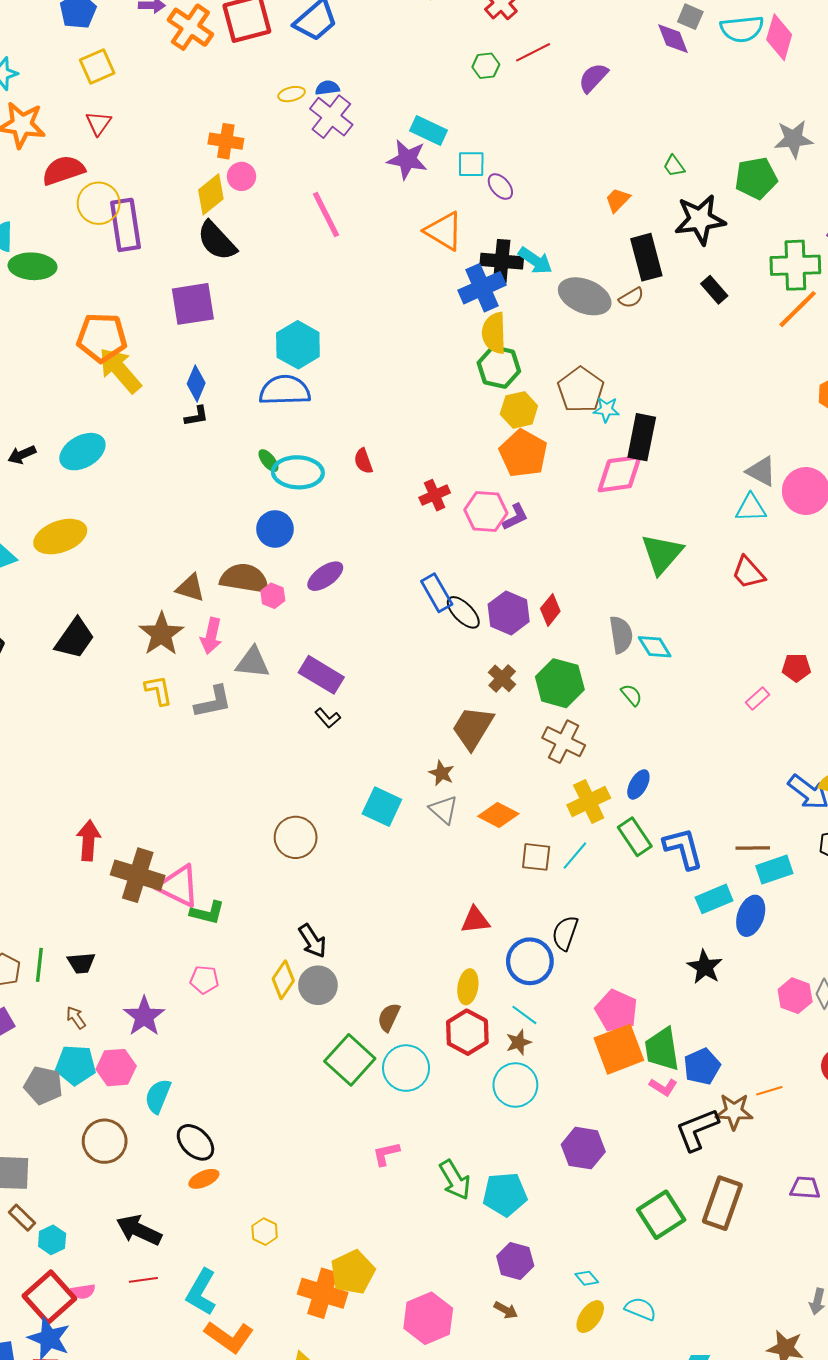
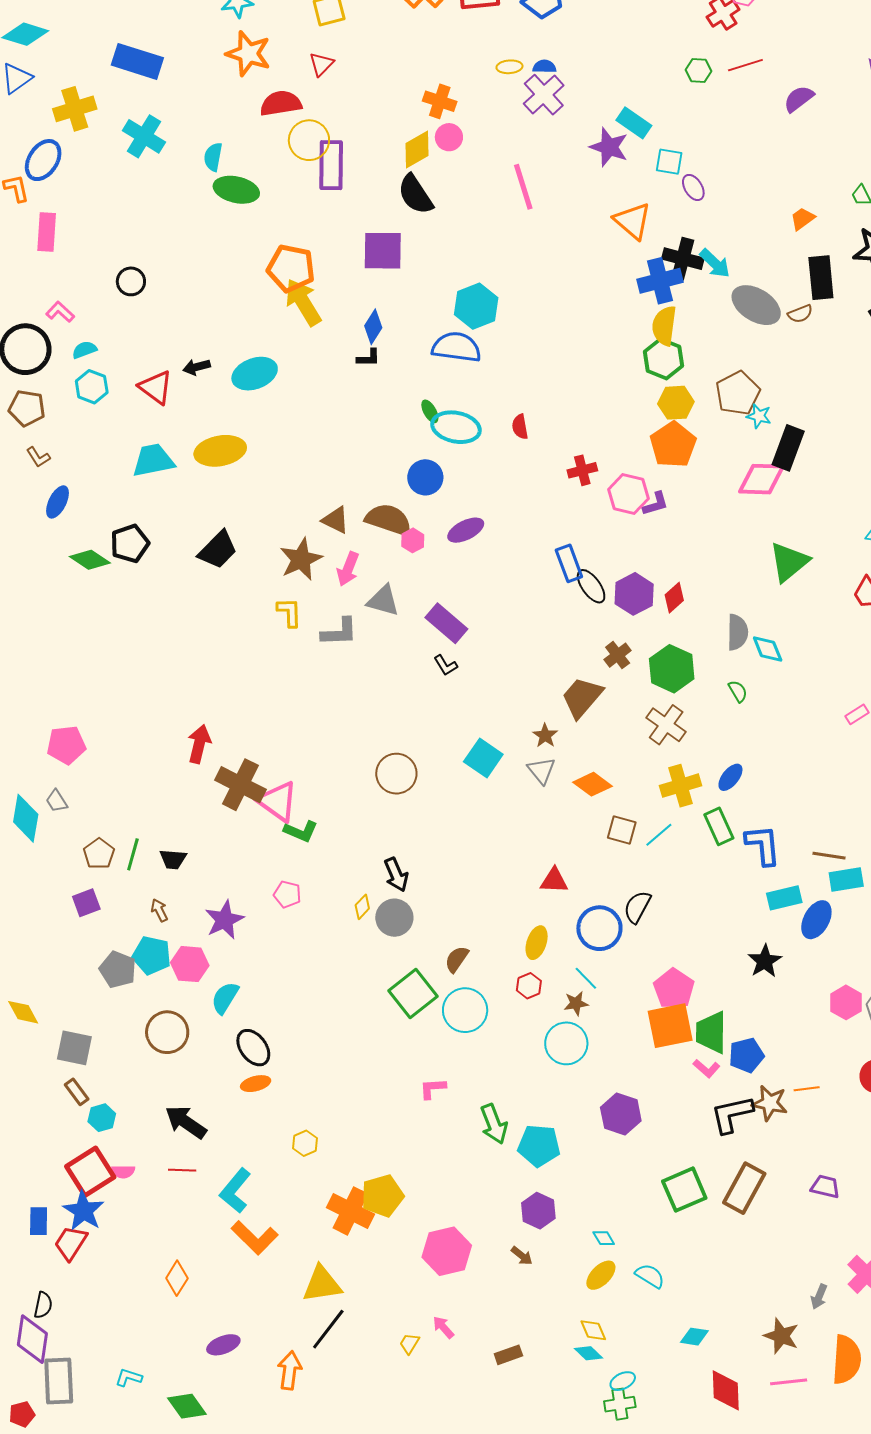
yellow diamond: (283, 980) -> (362, 907), size x0.7
red hexagon: (467, 1032) -> (529, 986), size x0.6

